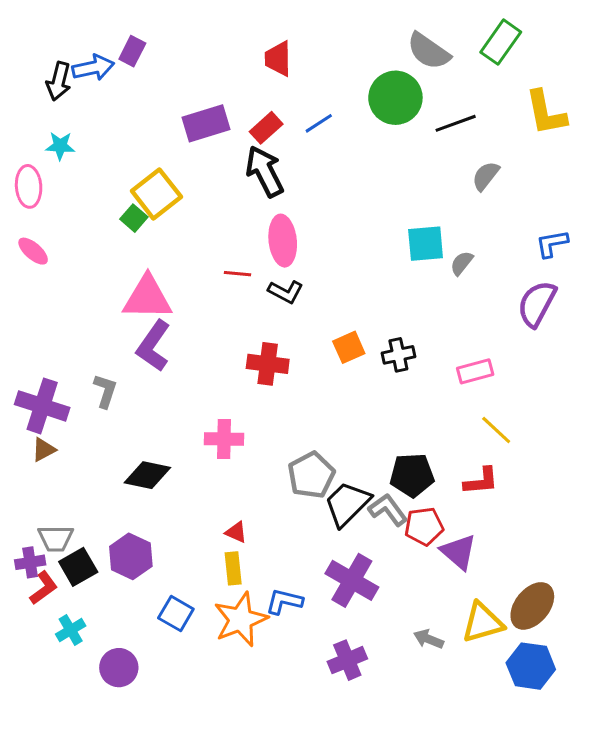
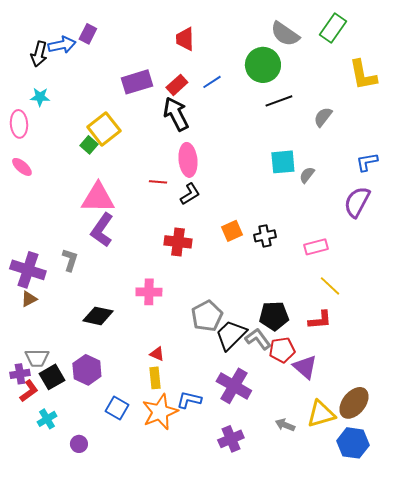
black line: (456, 123) -> (279, 101), moved
black L-shape: (286, 292) -> (190, 194), turned -60
purple circle: (119, 668) -> (79, 444), size x0.7

